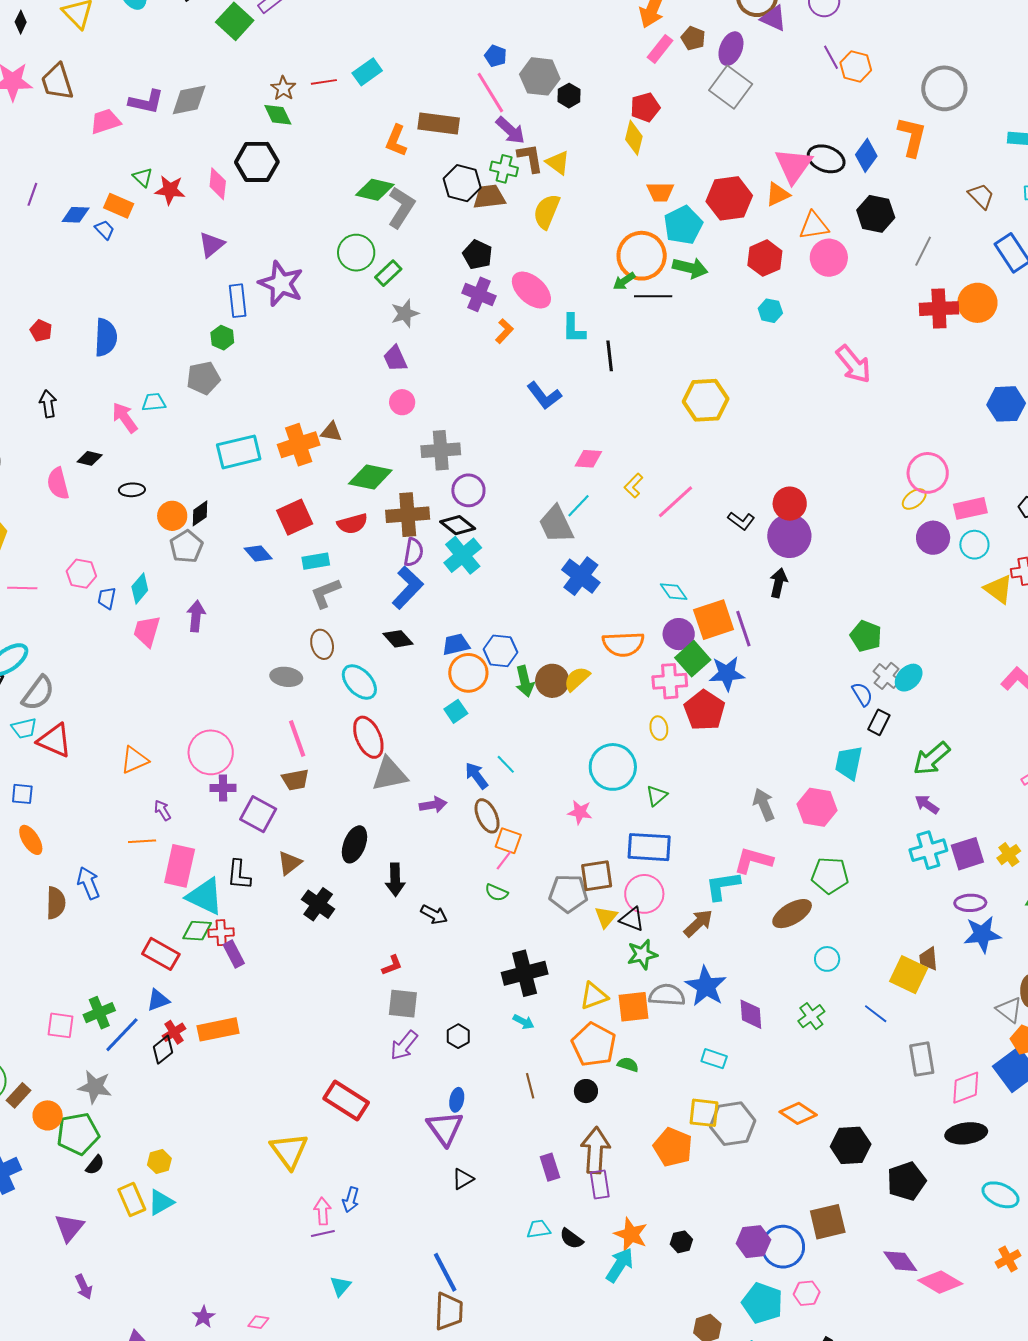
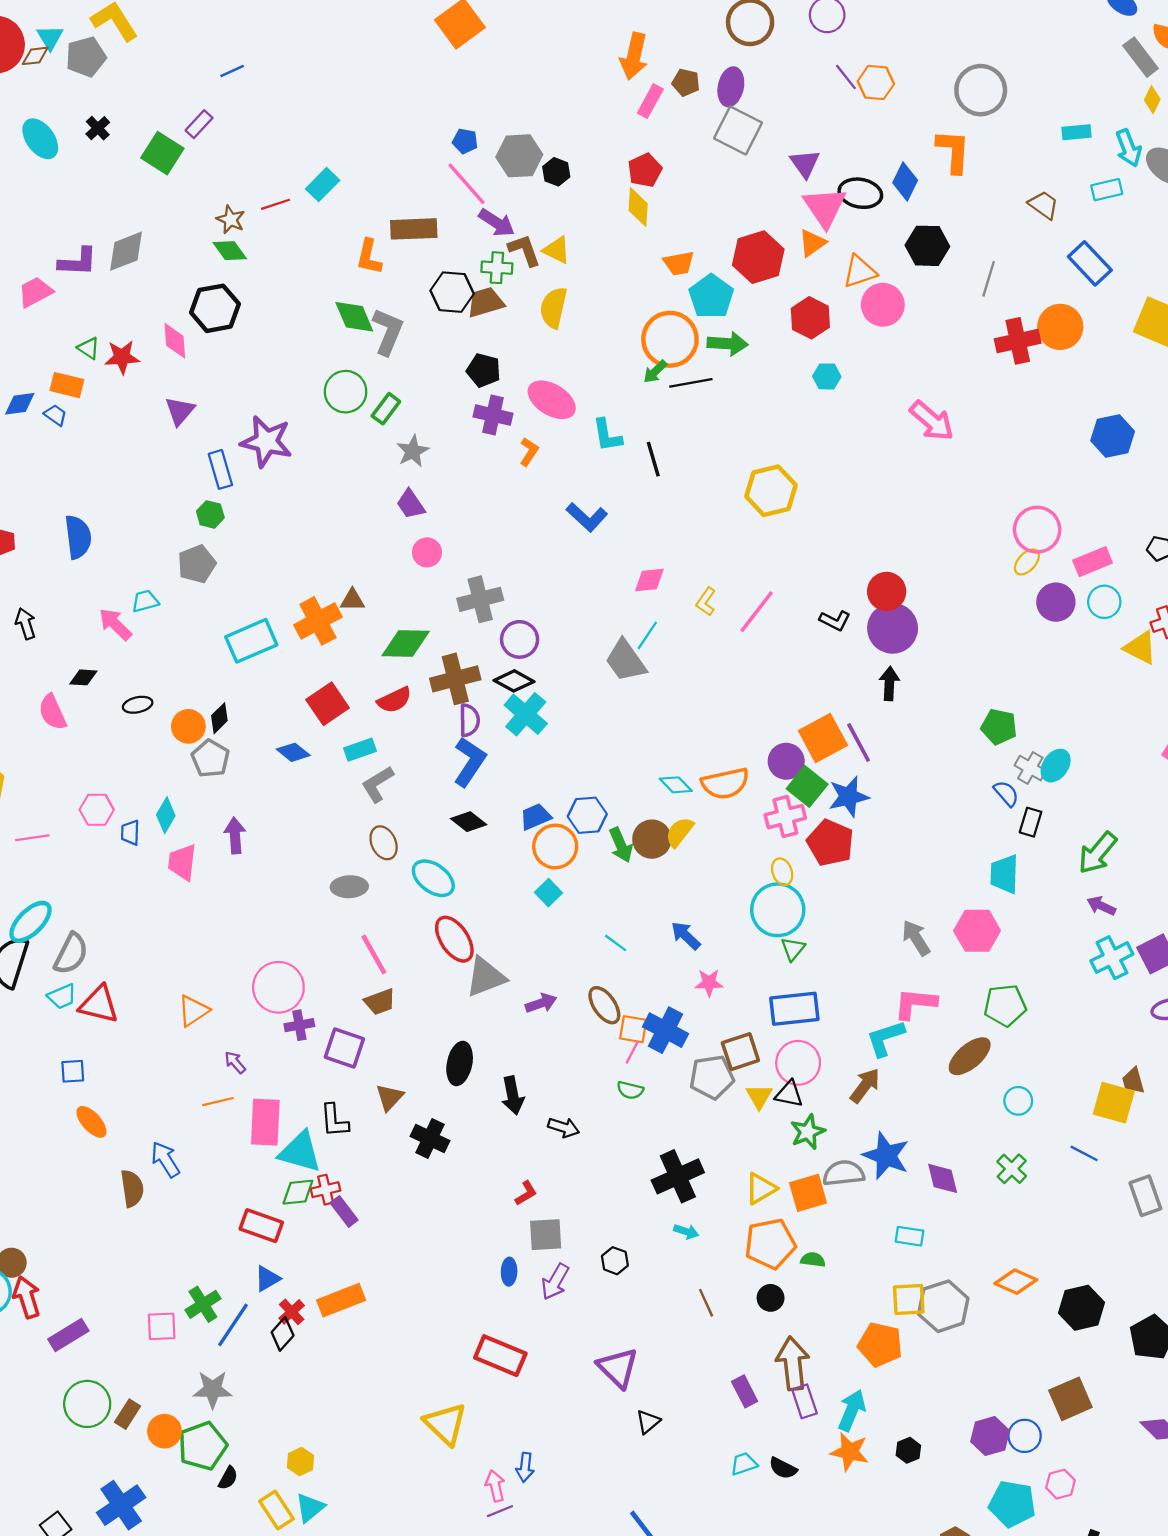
purple triangle: (774, 18) -> (805, 164), moved, turned 40
green diamond: (375, 190) -> (354, 317), turned 63
blue cross: (581, 576) -> (666, 1030), moved
cyan diamond: (674, 592) -> (676, 785), moved
cyan circle: (613, 767) -> (778, 910), moved
blue arrow: (477, 776) -> (686, 936), moved
orange pentagon: (594, 1045) -> (770, 1244), turned -30
blue ellipse: (457, 1100) -> (509, 1272), moved
blue circle: (783, 1247) -> (1025, 1436), size x0.7
cyan arrow: (620, 1265) -> (852, 1410), moved

